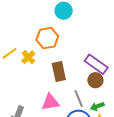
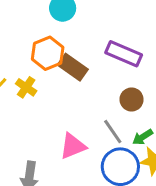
purple rectangle: (96, 64) -> (124, 54), moved
brown rectangle: (59, 72) -> (73, 67), moved, turned -30

